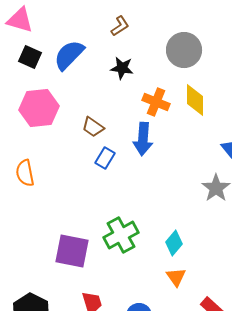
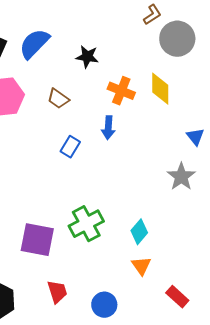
brown L-shape: (120, 26) -> (152, 15), moved
gray circle: (184, 50) -> (177, 39), moved
brown trapezoid: (93, 127) -> (58, 99), moved
blue arrow: (143, 139) -> (108, 128), size x0.7

